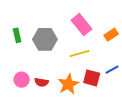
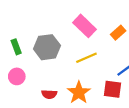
red square: (92, 78) -> (113, 89), moved
pink circle: (22, 80) -> (17, 76), moved

